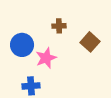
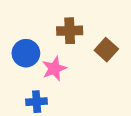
brown cross: (59, 26) -> (70, 31), size x1.5

